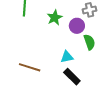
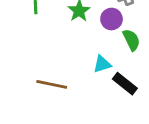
black rectangle: (72, 77) -> (125, 84), moved

